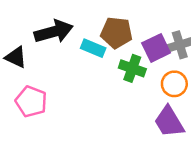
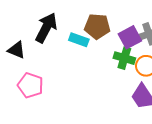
black arrow: (54, 32) -> (46, 28), turned -44
green cross: (132, 68) -> (124, 58), moved

